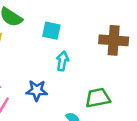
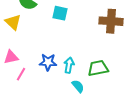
cyan arrow: (62, 61) -> (69, 65), moved

